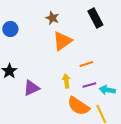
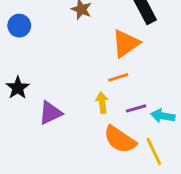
orange triangle: (62, 41) -> (126, 43), moved
orange line: (86, 64) -> (118, 77), moved

